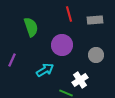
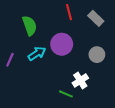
gray rectangle: (95, 20) -> (96, 18), turned 49
cyan arrow: (45, 70) -> (37, 54), moved

